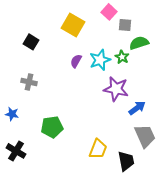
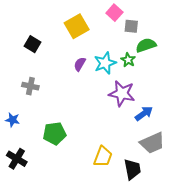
yellow square: (73, 25) -> (77, 26), turned 30
gray trapezoid: (145, 136) -> (152, 143), turned 90

